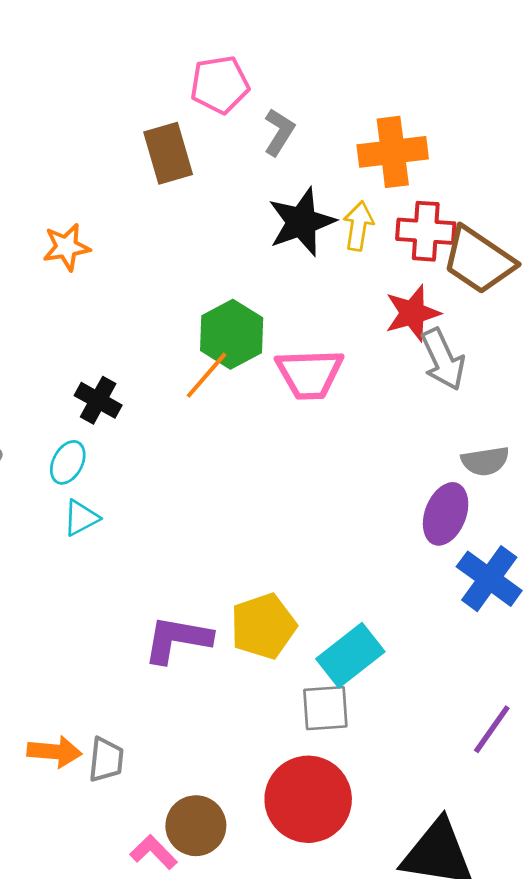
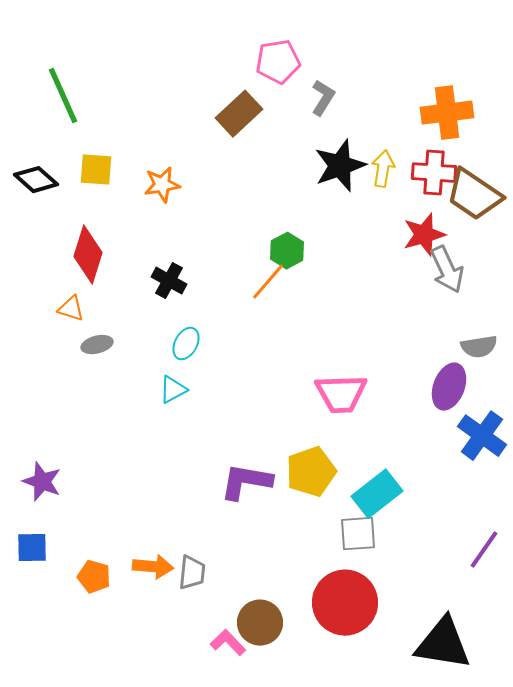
orange cross: (393, 152) -> (447, 113), moved
brown rectangle: (168, 153) -> (239, 114), turned 63
green hexagon: (232, 334) -> (287, 251), size x0.7
pink trapezoid: (309, 374) -> (341, 394), moved
black cross: (98, 400) -> (169, 281), moved
cyan ellipse: (68, 462) -> (186, 344), moved

